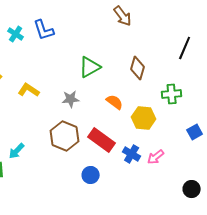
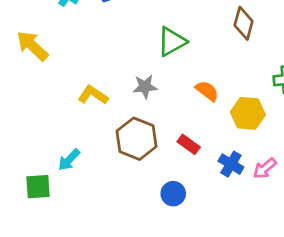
brown diamond: (138, 68) -> (244, 23), moved
yellow L-shape: (29, 90) -> (93, 95), moved
red rectangle: (102, 140) -> (189, 144), size x0.6

